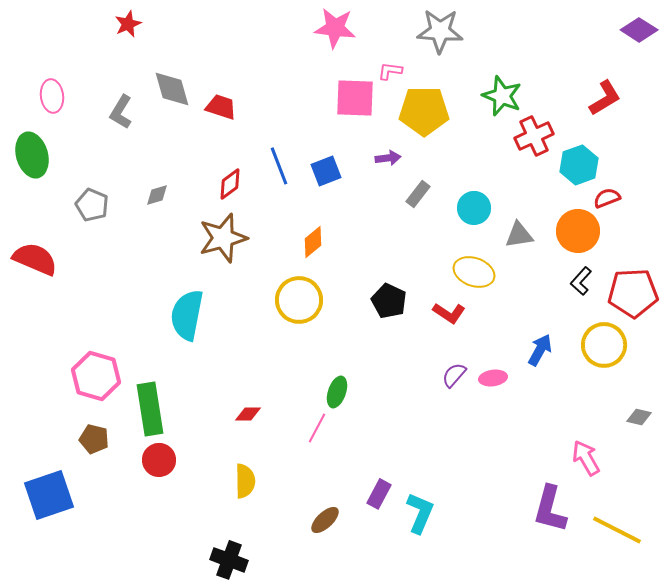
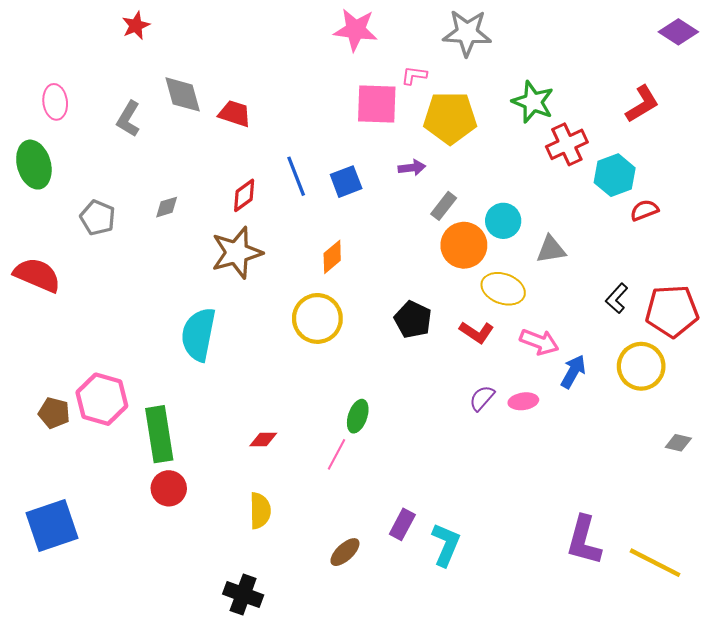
orange circle: (578, 231) -> (464, 245), moved
brown pentagon: (94, 439) -> (54, 413), moved
pink arrow: (586, 458) -> (539, 342), moved, turned 141

